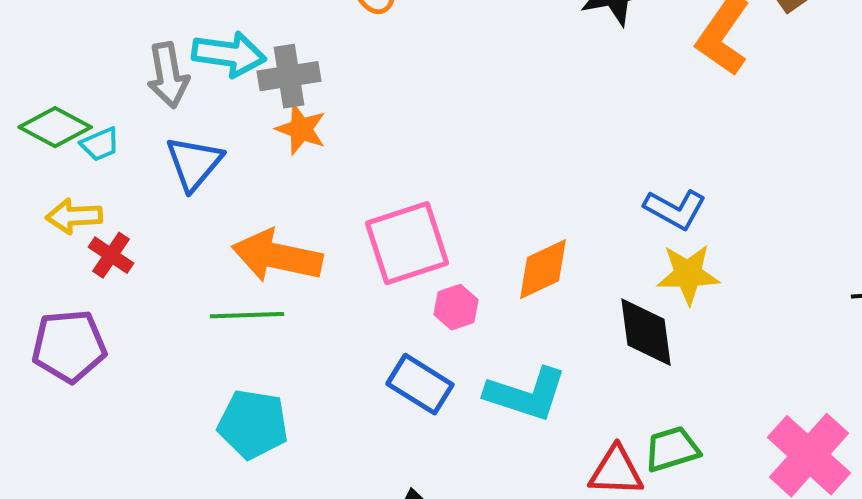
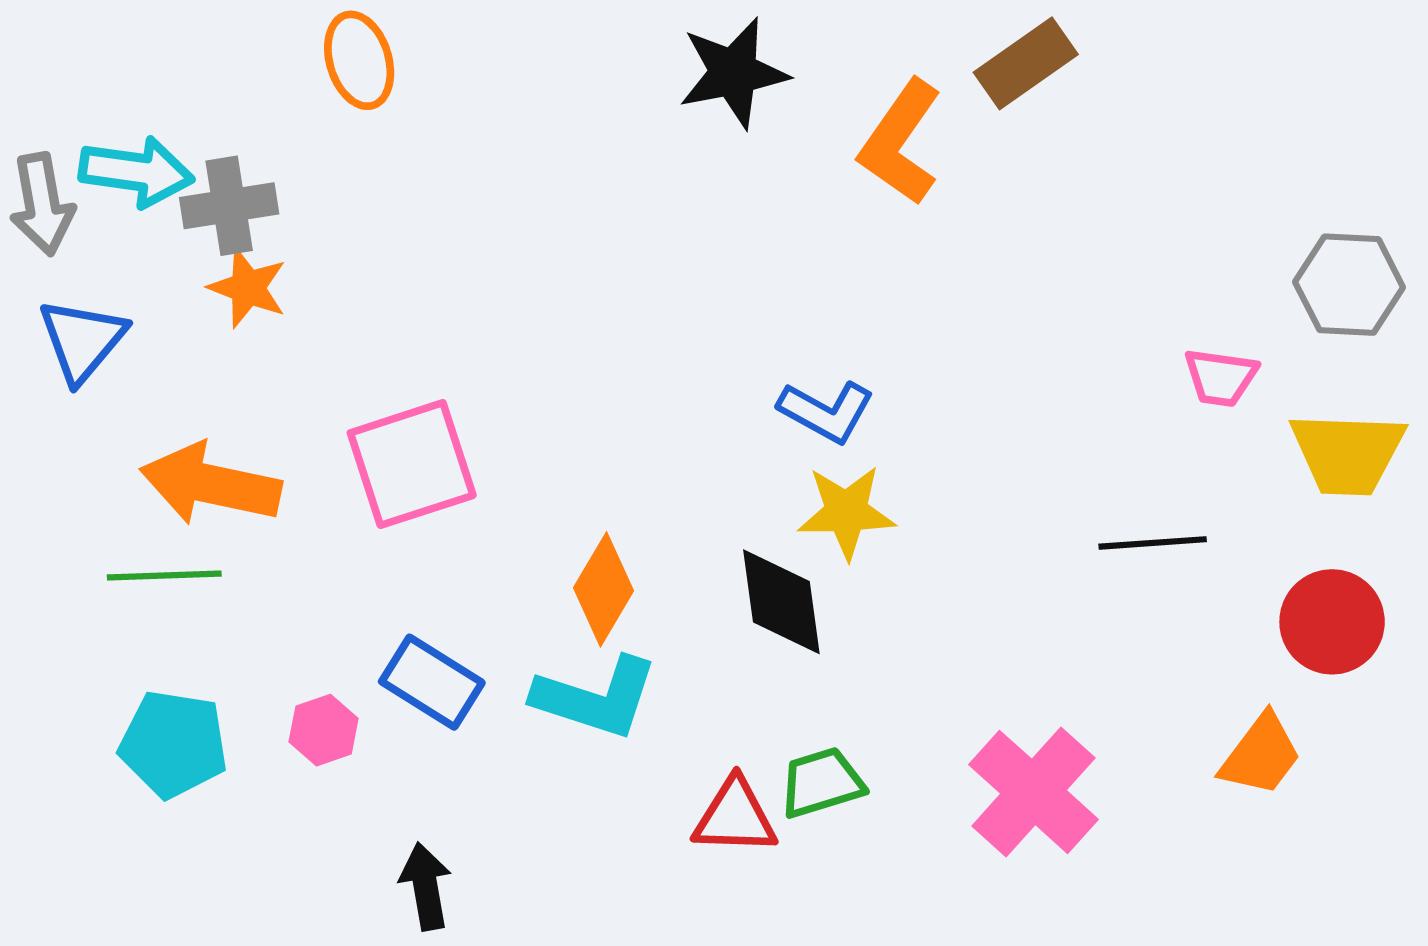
orange diamond: (543, 269) -> (603, 589), moved, turned -34
pink hexagon: (456, 307) -> (324, 730), moved

